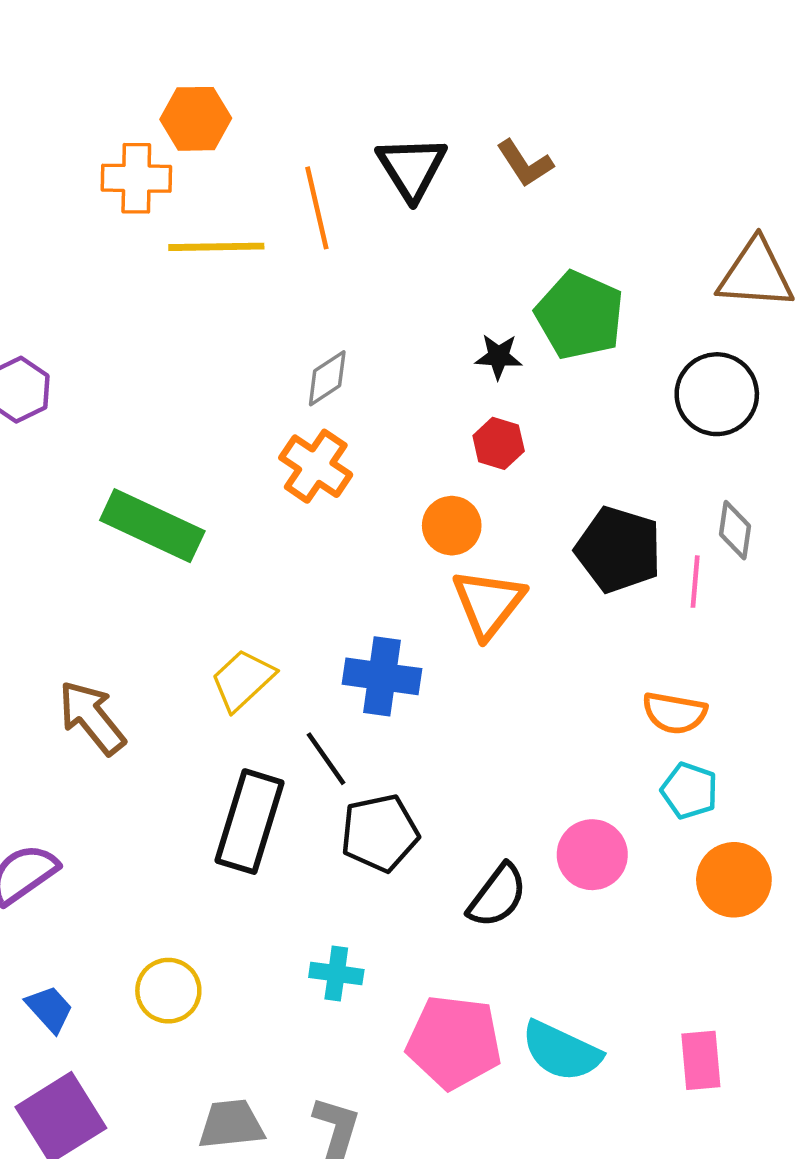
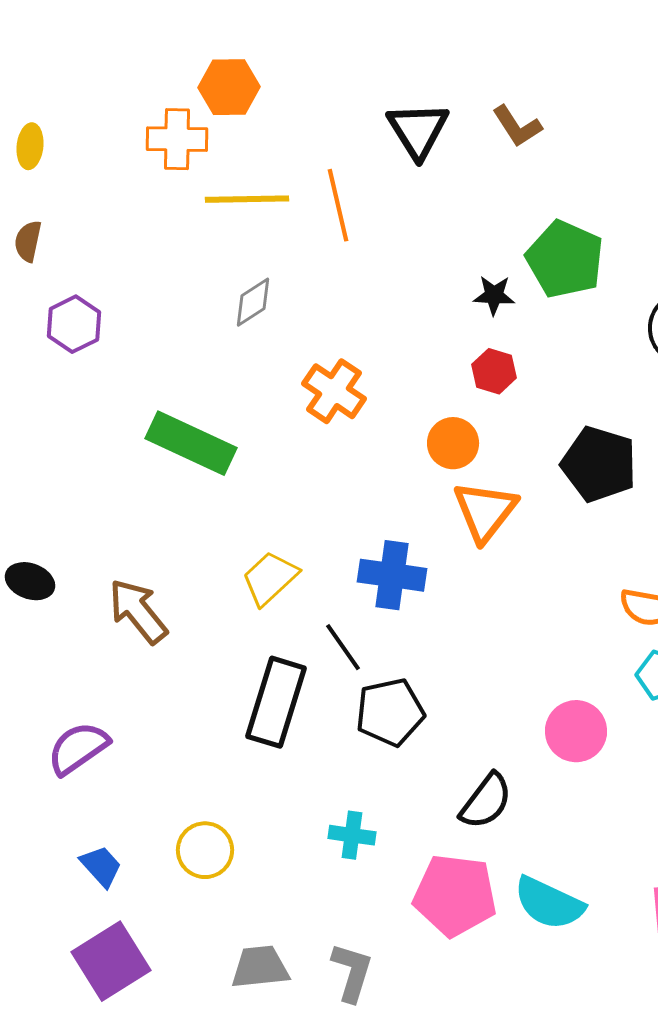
orange line: (317, 208) -> (338, 205), moved
gray diamond: (327, 378) -> (253, 302), moved
black semicircle: (497, 896) -> (486, 801), moved

